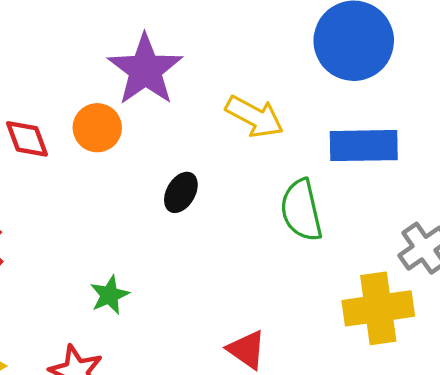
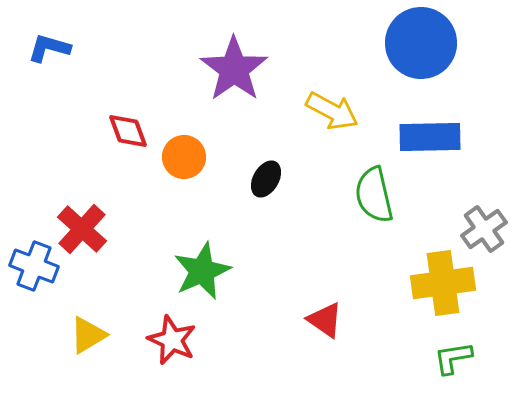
orange circle: (97, 128) -> (184, 157), moved
green star: (110, 295) -> (202, 271), size x1.6

